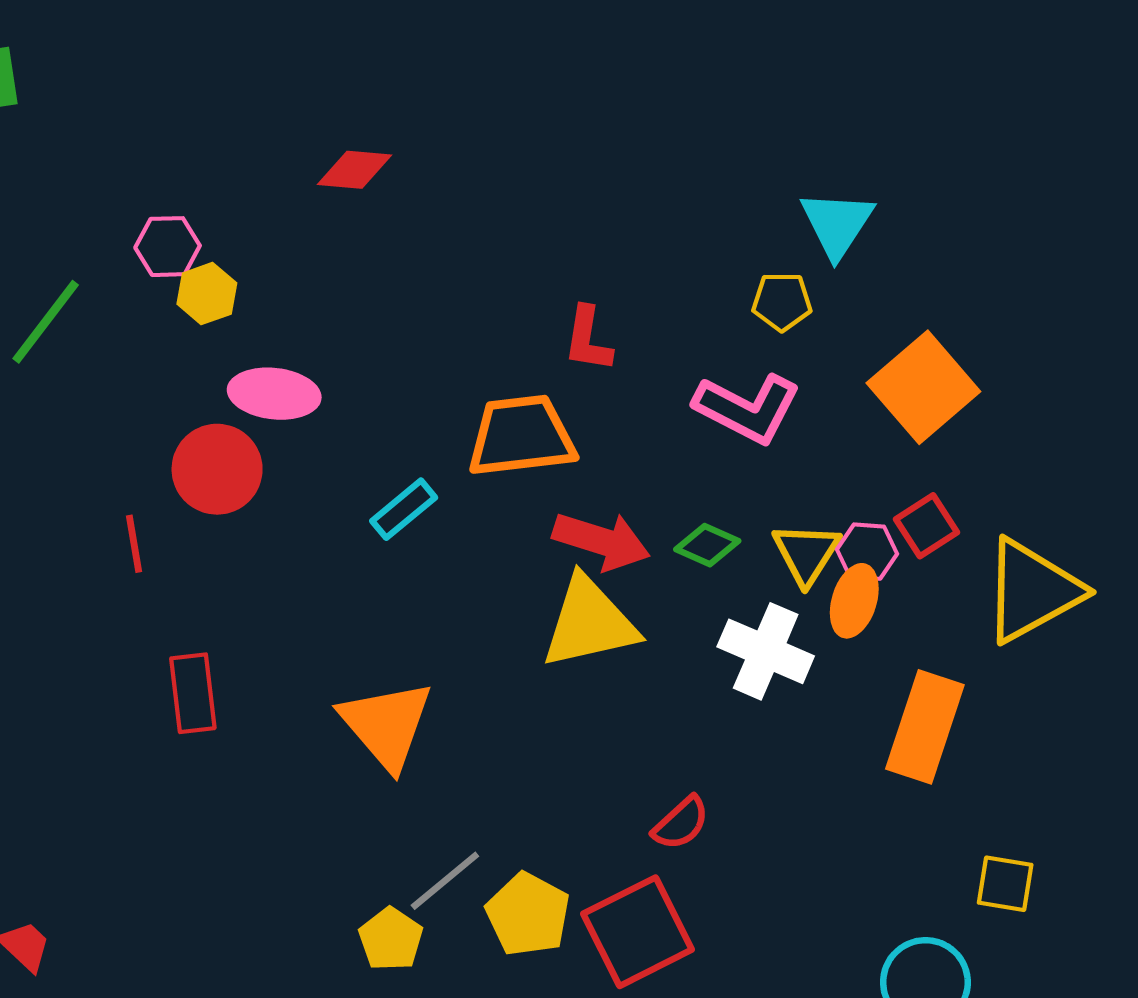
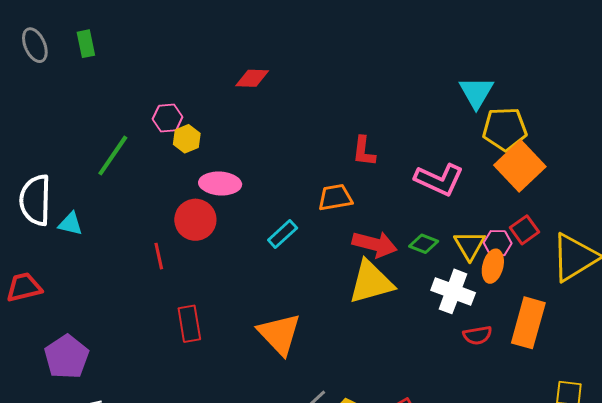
yellow pentagon: (782, 302) -> (505, 129), moved, size x1.6
orange trapezoid: (521, 436) -> (335, 198), size x0.7
red semicircle: (681, 823) -> (477, 335), moved, turned 36

